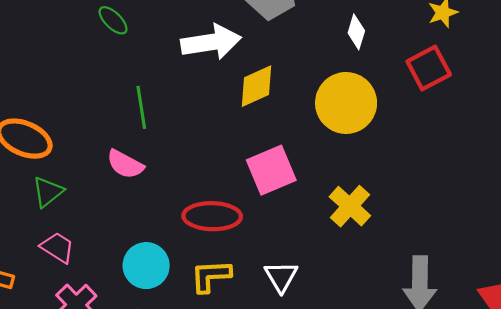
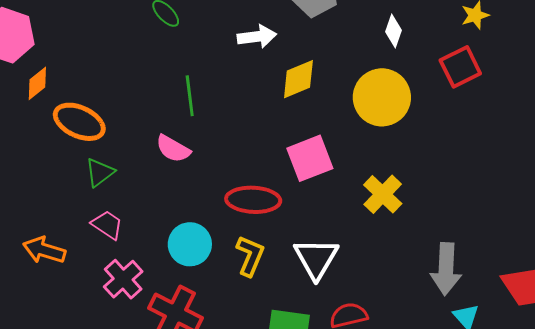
white arrow: (211, 42) -> (257, 37), size x0.7
yellow L-shape: (211, 276) -> (250, 256), turned 114
white triangle: (281, 277) -> (316, 258), size x1.4

